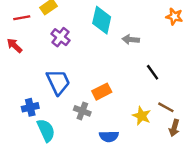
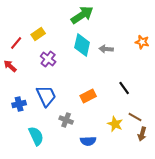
red line: (22, 18) -> (16, 43), turned -40
gray arrow: (131, 40) -> (106, 49), moved
orange rectangle: (102, 92) -> (88, 96), moved
blue cross: (30, 107) -> (19, 104), moved

